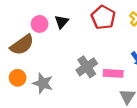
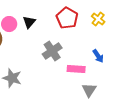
gray cross: (87, 67) -> (52, 51), moved

